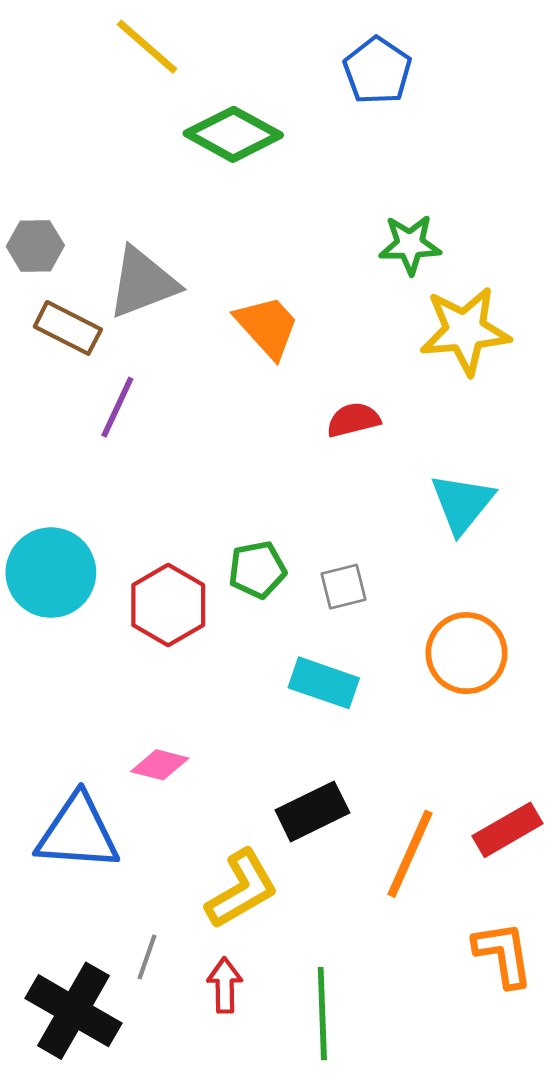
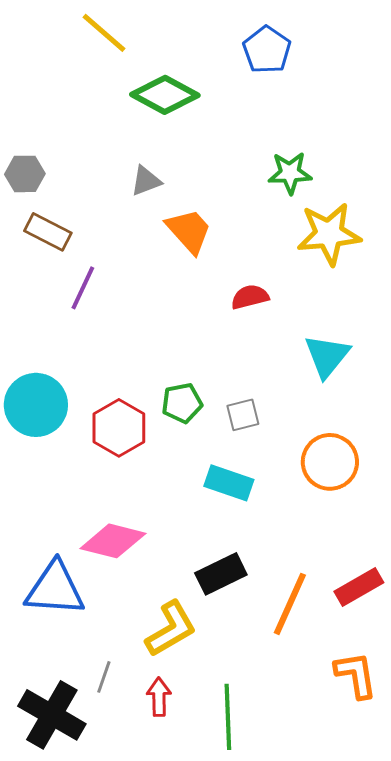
gray triangle: (143, 283) -> (146, 181), moved, size x0.6
pink diamond: (160, 765) -> (113, 541), size x1.6

